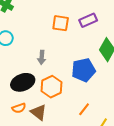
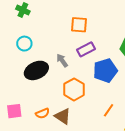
purple rectangle: (88, 20) -> (86, 49), moved
gray arrow: (42, 57) -> (62, 60), turned 144
black ellipse: (23, 82) -> (36, 70), moved

